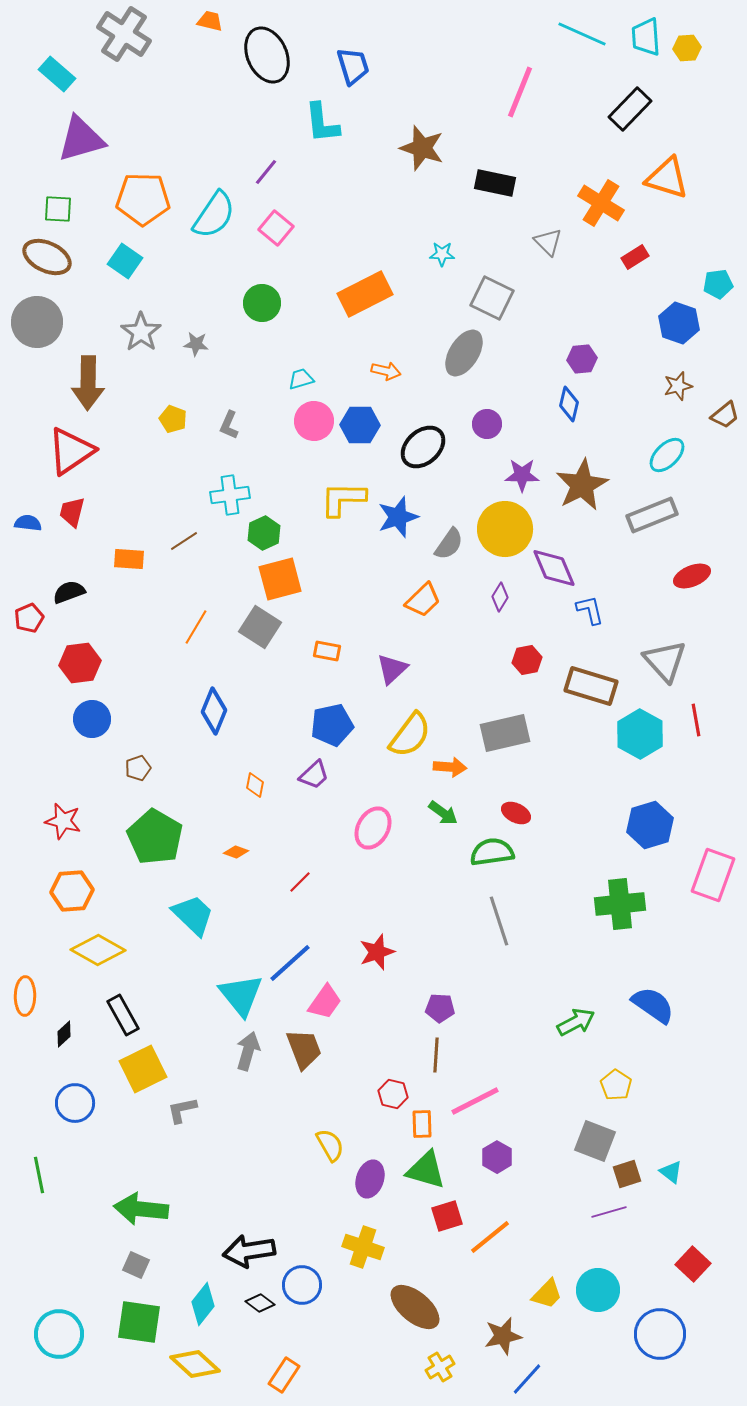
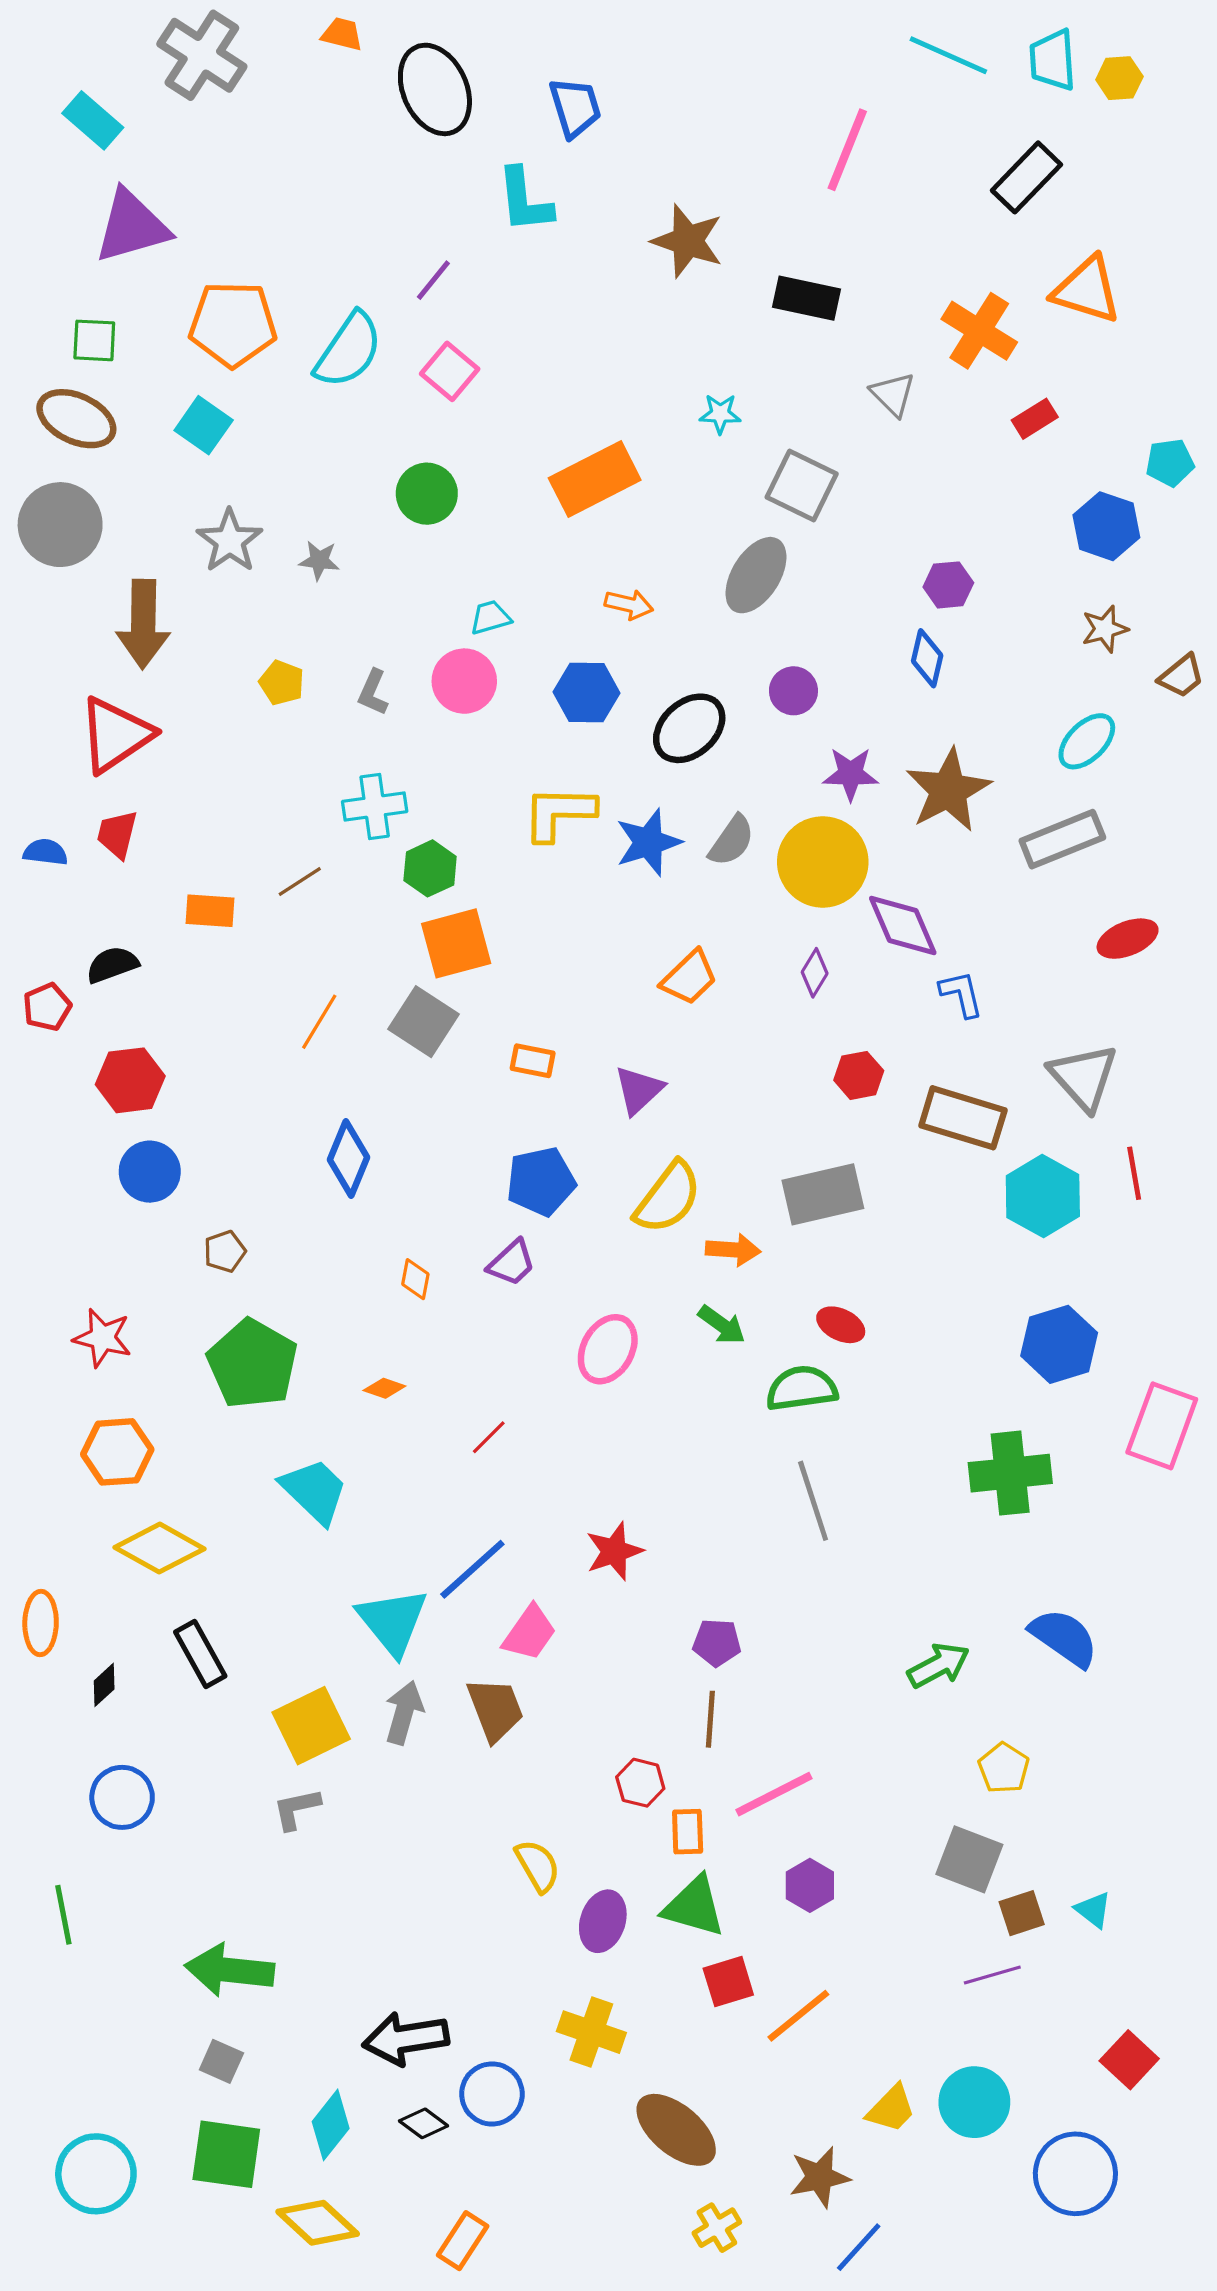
pink circle: (314, 421) -> (464, 681), moved
gray semicircle: (449, 544) -> (732, 841), moved
yellow square: (143, 1069) -> (311, 1726), moved

